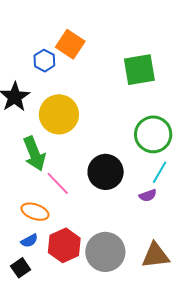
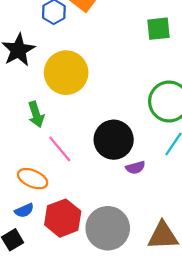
green square: (139, 70) -> (159, 29), size x0.7
green arrow: (34, 154) -> (36, 114), size x0.7
purple semicircle: (148, 195) -> (135, 168), moved

